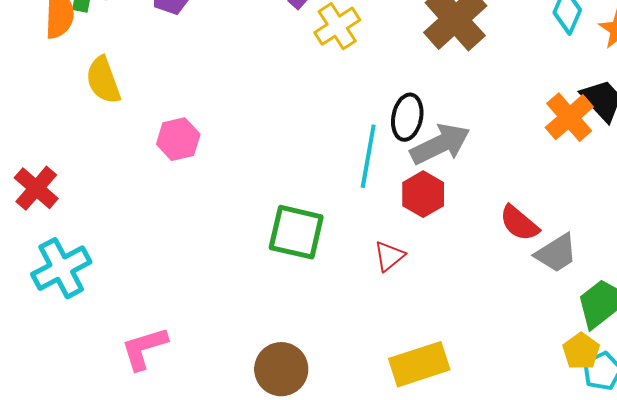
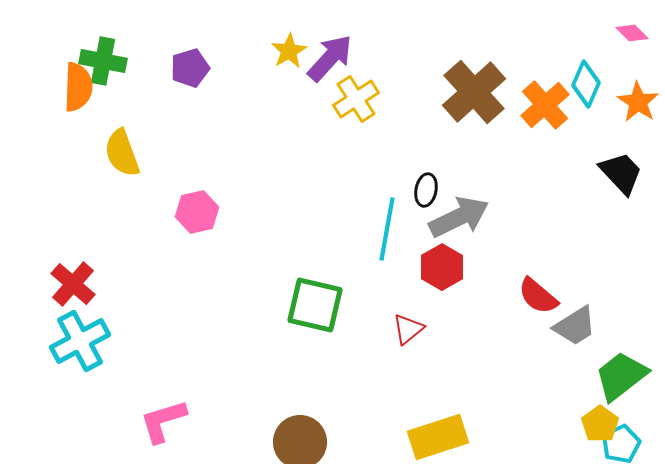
black ellipse: (407, 117) -> (426, 190), size x0.7
orange cross: (569, 117) -> (545, 105), moved
red cross: (36, 188) -> (73, 284), moved

